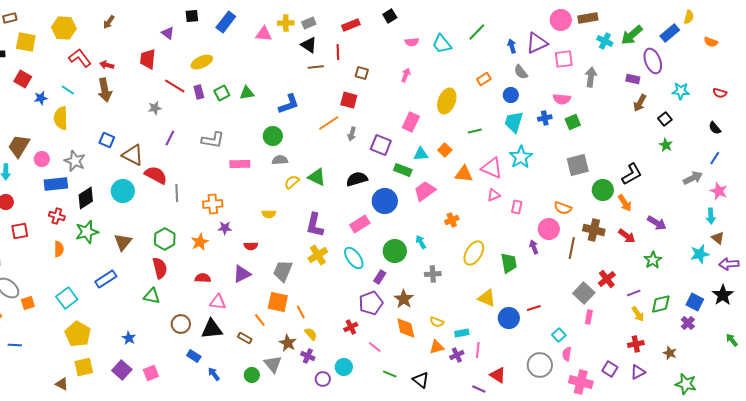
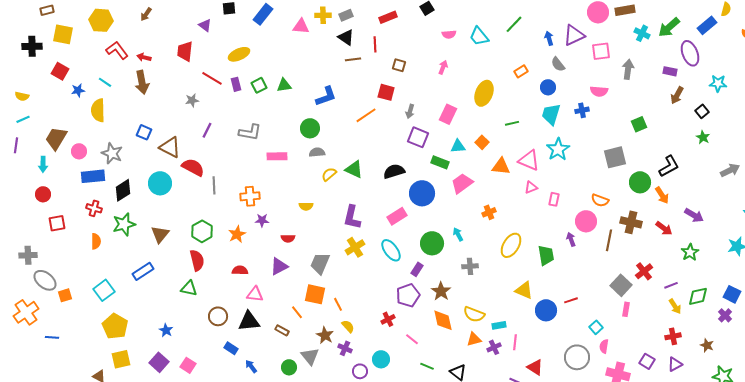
green square: (573, 122) -> (639, 124), moved
gray arrow: (352, 134) -> (410, 111), moved
yellow semicircle: (437, 322) -> (474, 314), size x1.5
pink square: (151, 373) -> (188, 365), turned -35

